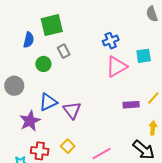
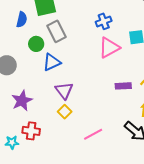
gray rectangle: (64, 51) -> (56, 31), size x1.5
blue triangle: (48, 102) -> (52, 62), moved
yellow square: (68, 146) -> (65, 112), moved

